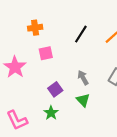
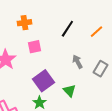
gray arrow: (83, 78) -> (77, 62), moved
purple square: (55, 89) -> (43, 81), size x1.5

